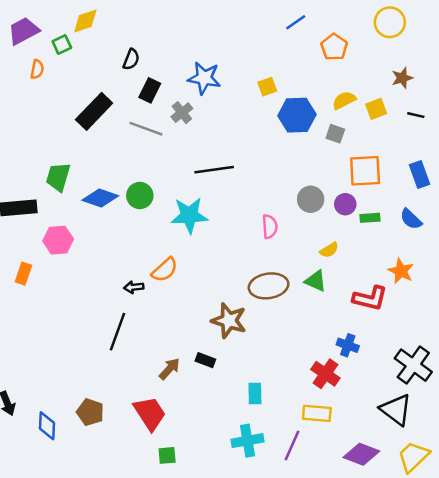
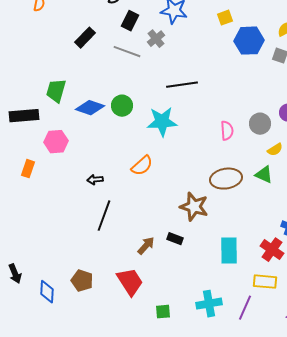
black rectangle: (94, 111) -> (85, 38), size x0.7
gray circle: (311, 199) -> (260, 124), moved
black arrow: (134, 287) -> (95, 180), moved
cyan rectangle: (255, 394) -> (229, 251), moved, size x1.5
green square: (167, 455) -> (163, 312), moved

